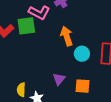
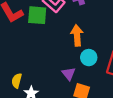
purple triangle: (59, 79) -> (69, 74), moved, turned -32

